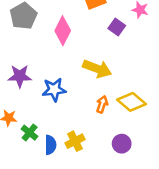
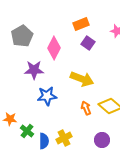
purple square: (117, 27) -> (88, 43), moved
purple star: (20, 76) -> (34, 70), moved
orange arrow: (102, 104) -> (86, 108), turned -40

